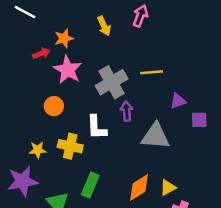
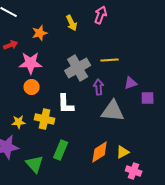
red arrow: (41, 53) -> (11, 45), moved
pink star: (68, 70) -> (31, 63), moved, turned -30
purple arrow: (127, 111) -> (99, 87), moved

